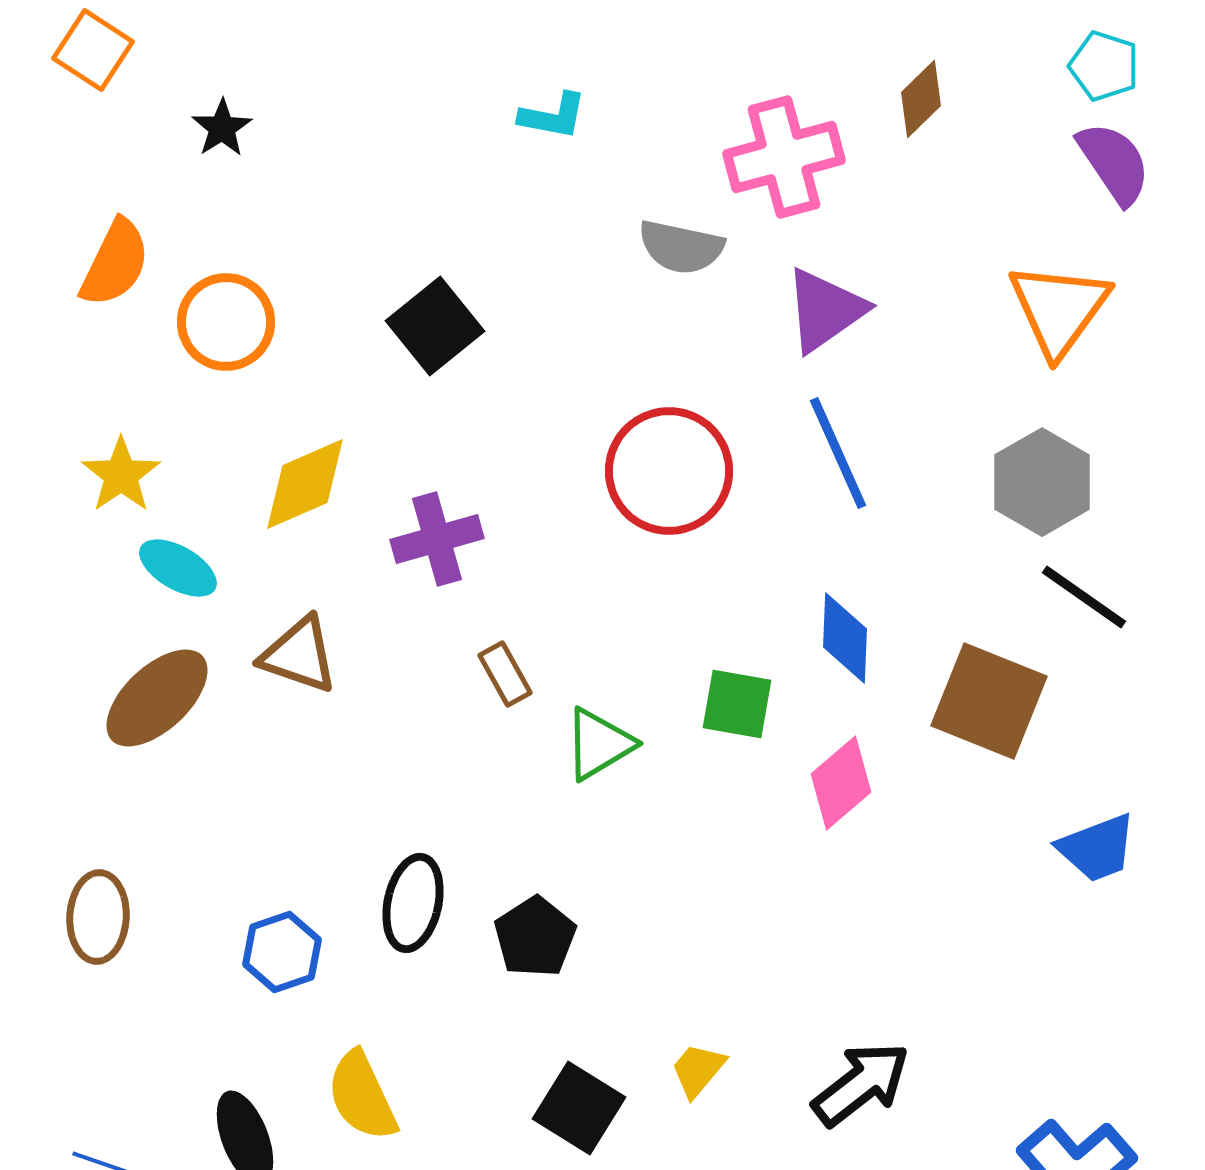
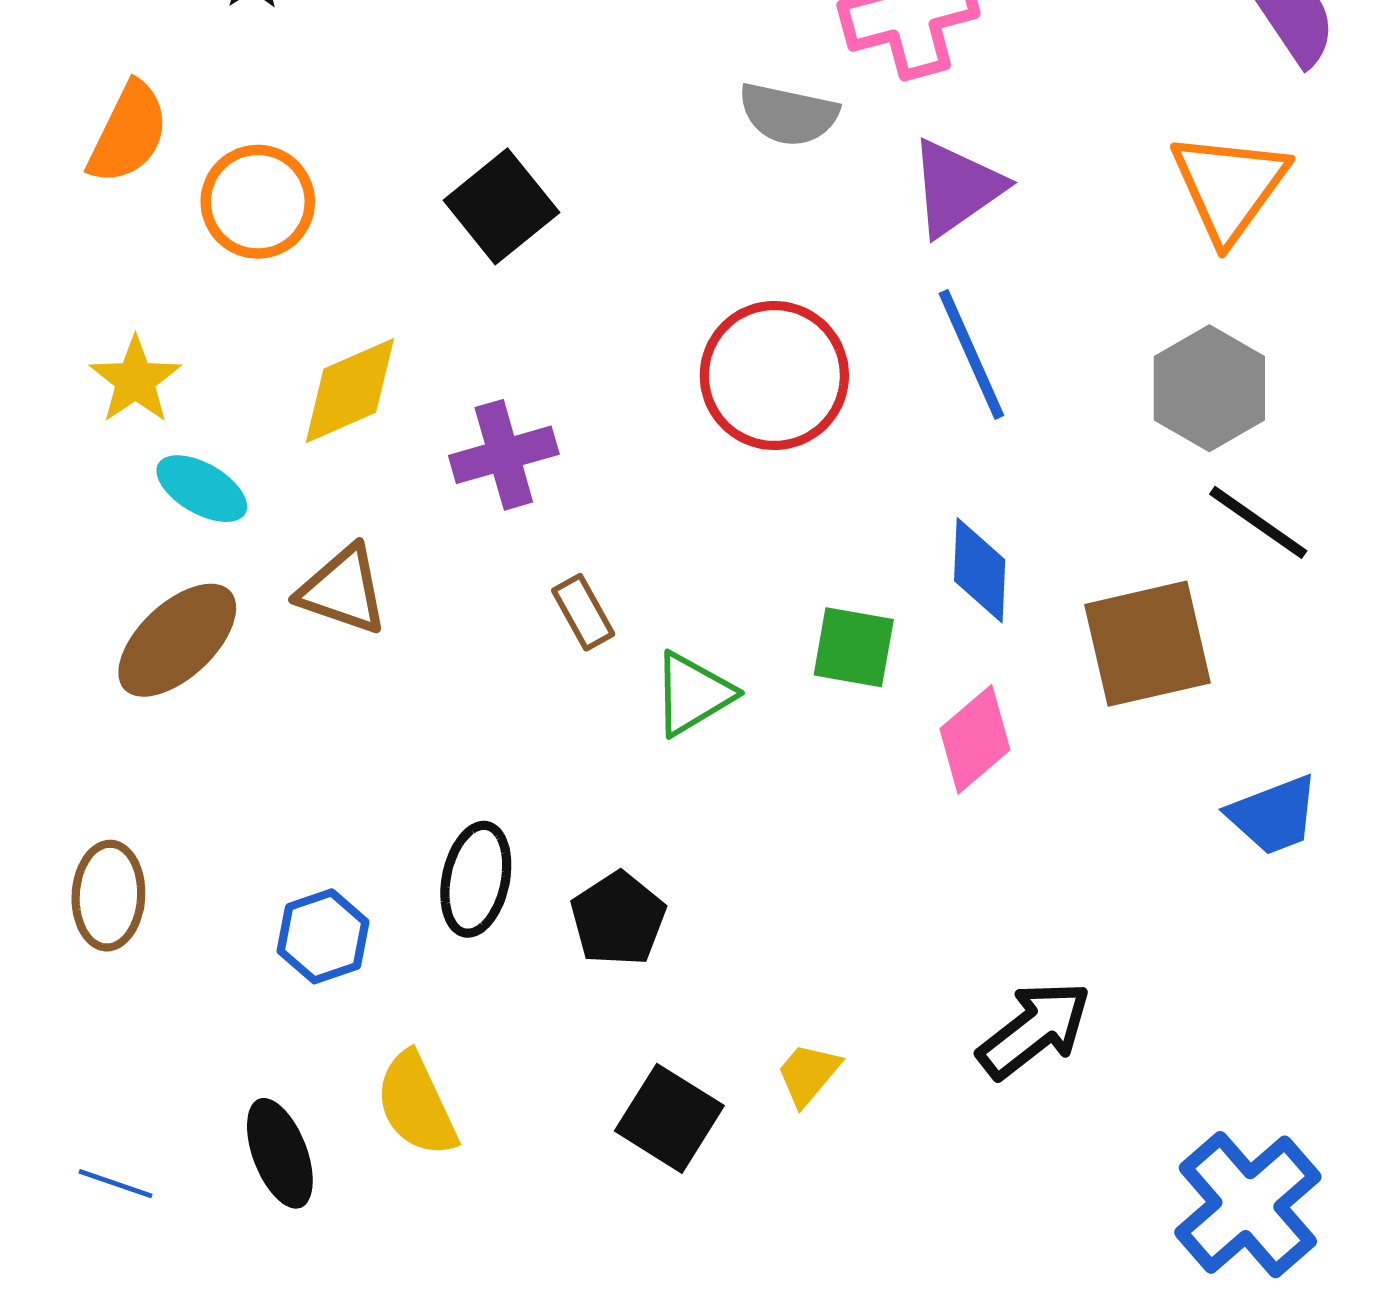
brown square: (989, 701) -> (1148, 644), turned -35
black arrow: (861, 1084) -> (1034, 1030), moved

